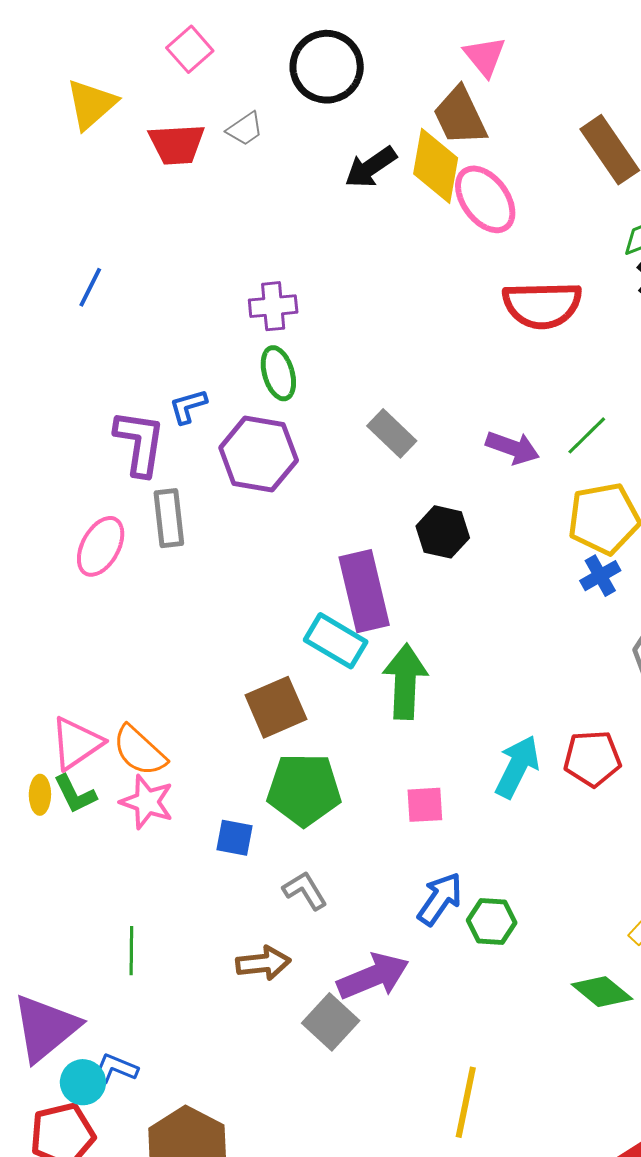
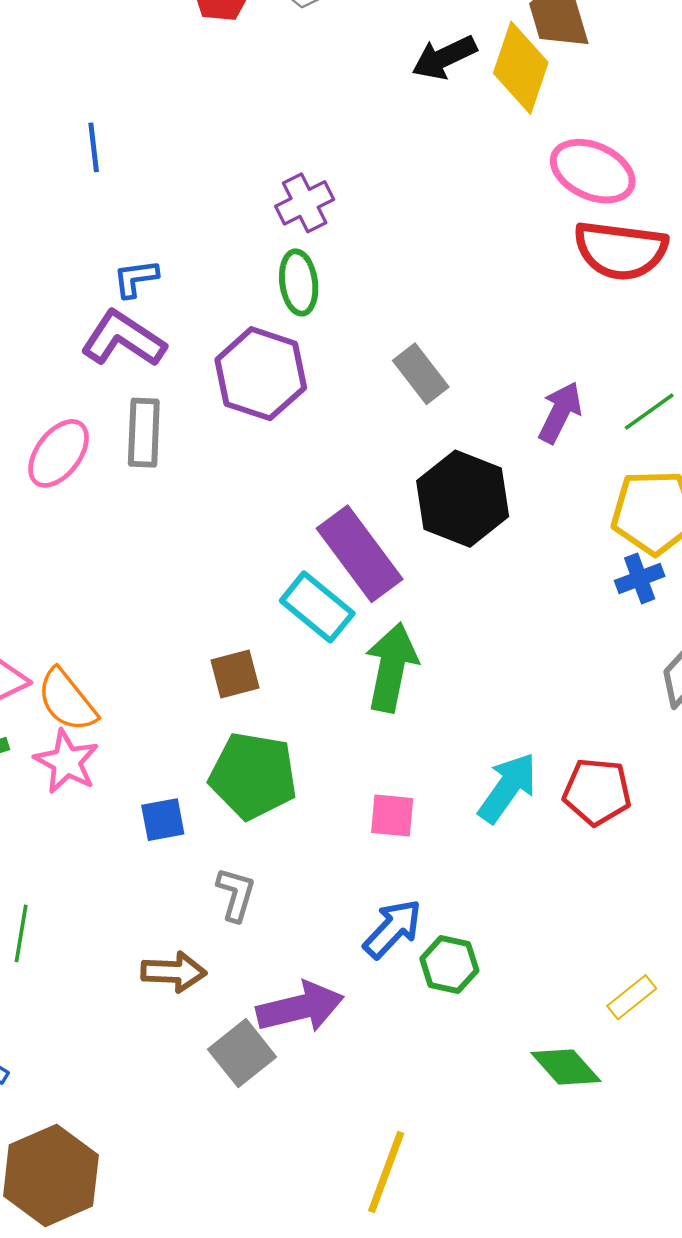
pink ellipse: (485, 199) -> (593, 171), moved, turned -38
blue line: (90, 287) -> (94, 147), turned -42
purple cross: (273, 306) -> (305, 203), turned -30
blue L-shape: (188, 406) -> (136, 278), moved
purple L-shape: (140, 443) -> (123, 339), turned -74
purple arrow: (513, 448) -> (560, 412), turned -92
black hexagon: (443, 532) -> (463, 499), size x1.5
purple rectangle: (364, 591) -> (360, 554), turned -32
brown square: (276, 707) -> (235, 674), size x0.7
blue square: (235, 838) -> (163, 820), turned -30
gray L-shape: (305, 891) -> (236, 894), turned 39

